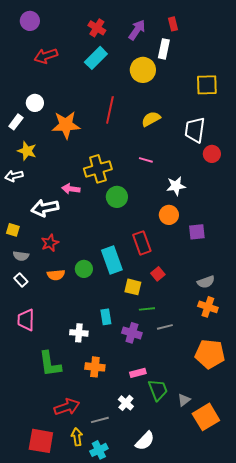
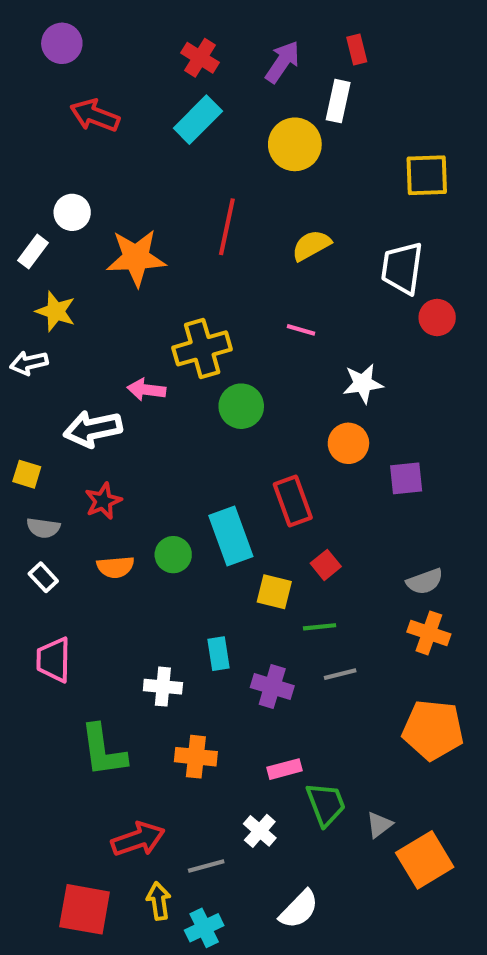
red arrow: (46, 56) -> (95, 115), turned 40
green line: (147, 309) -> (320, 627), moved

